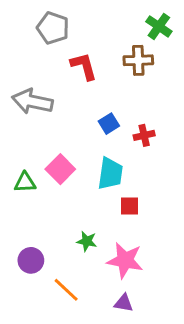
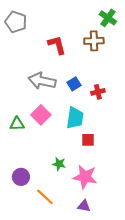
gray pentagon: (53, 28) -> (16, 22), moved
gray arrow: (32, 102) -> (42, 81), moved

